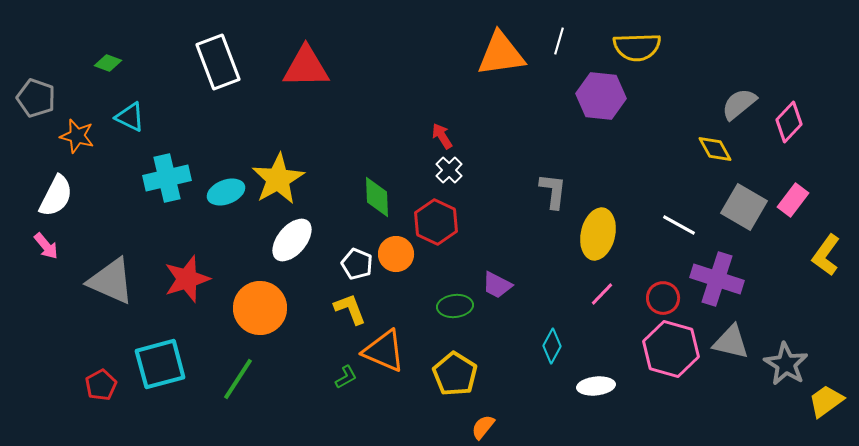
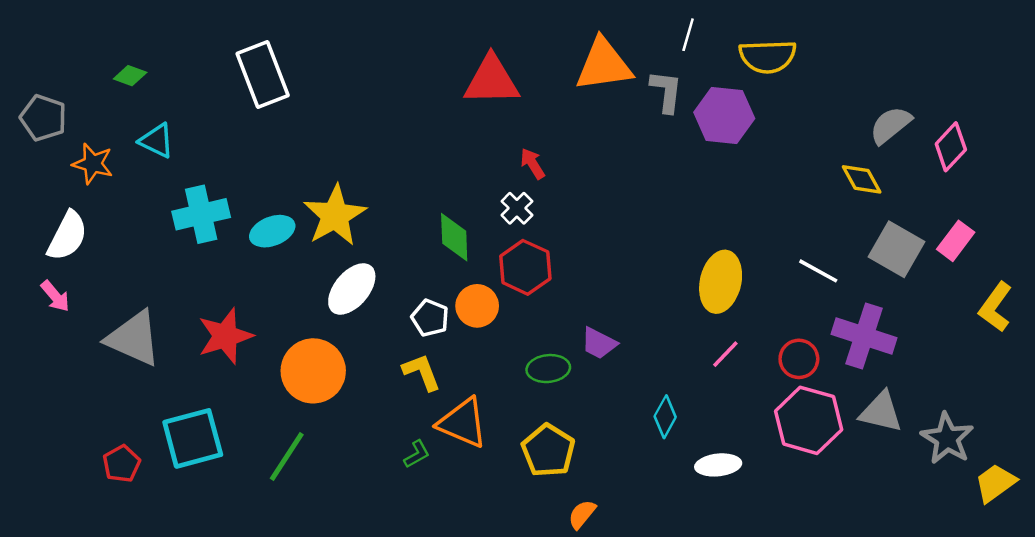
white line: (559, 41) -> (688, 35), moved
red triangle: (306, 67) -> (492, 80), moved
white cross: (449, 170) -> (517, 208), moved
gray L-shape: (553, 191) -> (666, 91), moved

